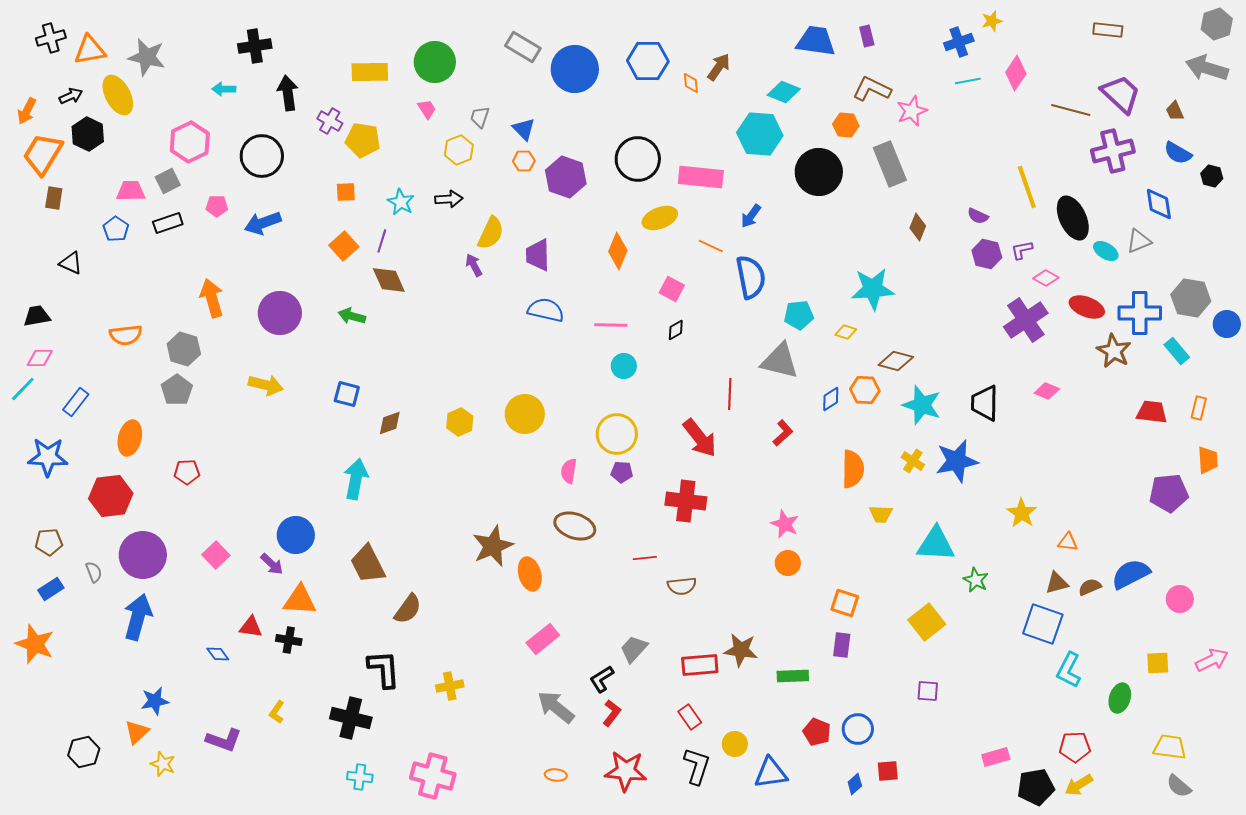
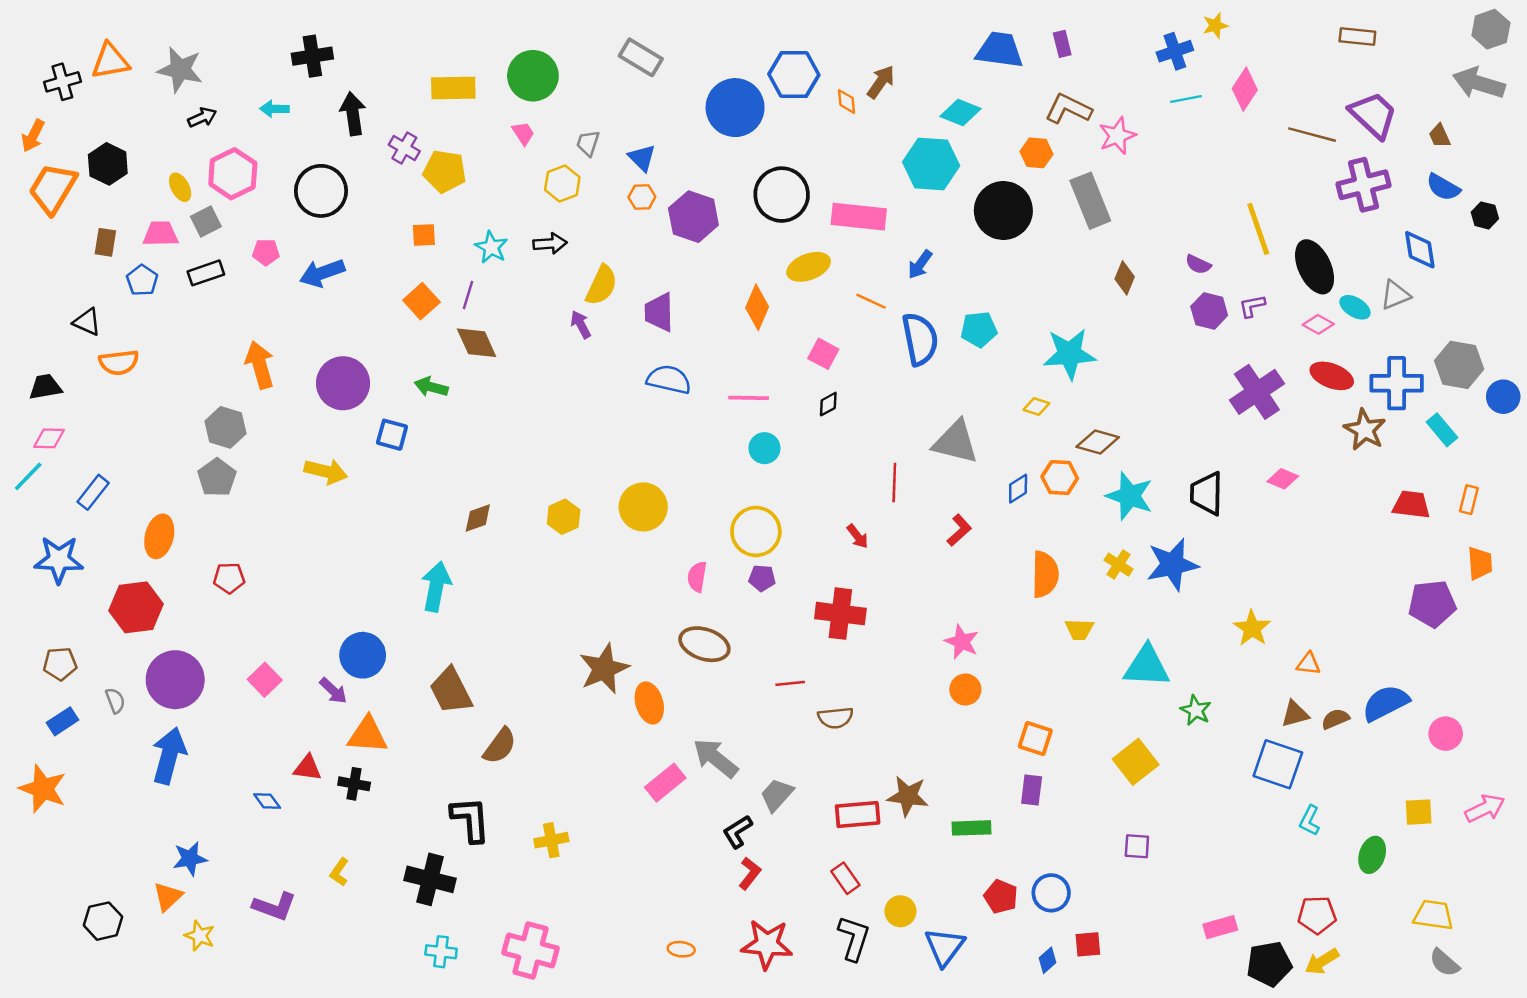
black cross: (51, 38) -> (62, 82), moved
blue circle: (575, 69) -> (735, 108), moved
yellow ellipse: (118, 95) -> (180, 187), moved, size x0.6
black arrow: (71, 96) -> (202, 117), moved
brown rectangle: (54, 198) -> (105, 242), moved
pink diamond: (1046, 278) -> (1318, 324), moved
cyan pentagon: (799, 315) -> (979, 329), moved
orange semicircle: (126, 335) -> (119, 362), moved
blue square: (347, 394) -> (392, 435), moved
red arrow: (700, 438) -> (858, 536), size x0.5
cyan L-shape: (1069, 670) -> (1310, 821), size x0.7
gray arrow: (556, 707) -> (715, 758), moved
blue triangle: (771, 773) -> (945, 947), turned -45

